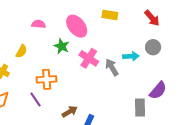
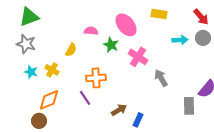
pink semicircle: (38, 24) -> (91, 31), moved
gray circle: (153, 47) -> (203, 38), moved
cyan arrow: (131, 56) -> (180, 40), moved
gray arrow: (112, 67) -> (161, 78), moved

